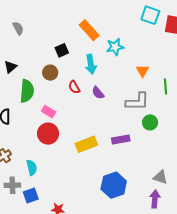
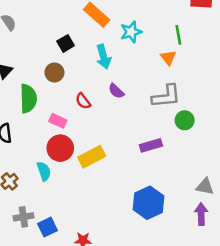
green line: (166, 86) -> (178, 35), moved
red semicircle: (74, 87) -> (83, 101), moved
yellow rectangle: (86, 144) -> (92, 157), moved
cyan semicircle: (32, 168) -> (44, 171), moved

